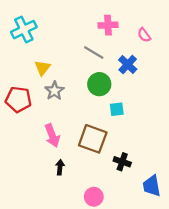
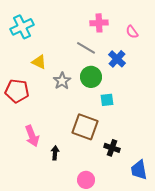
yellow triangle: (42, 68) -> (39, 62), turned -42
gray star: (54, 91) -> (62, 81), moved
pink arrow: (52, 136) -> (32, 136), moved

